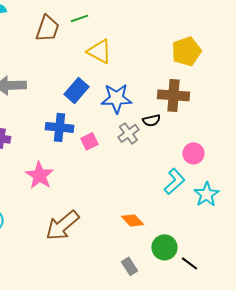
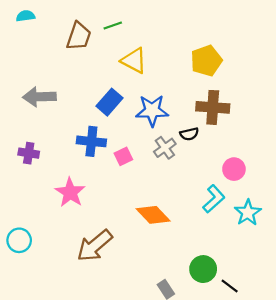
yellow pentagon: (186, 51) -> (206, 61), moved
orange diamond: (132, 220) -> (153, 215), moved, size x1.4

